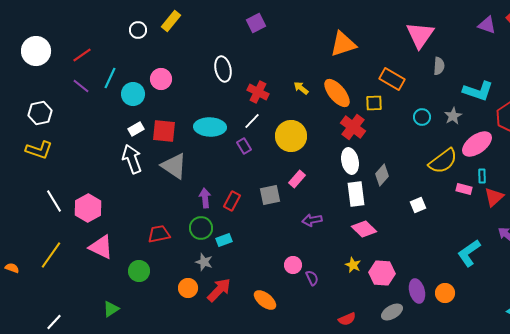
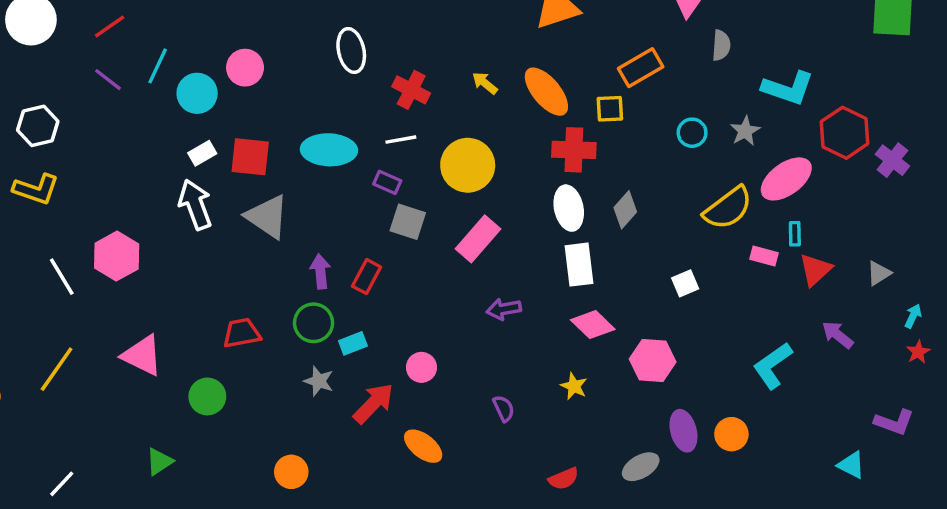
orange rectangle: (392, 79) -> (641, 68), turned -60
white line: (252, 121) -> (401, 140), turned 36
red cross: (353, 127) -> (574, 150), turned -35
purple rectangle: (244, 146) -> (387, 182), turned -35
gray diamond: (382, 175) -> (625, 210), moved
pink rectangle: (297, 179) -> (478, 239), size x1.5
gray square: (270, 195) -> (408, 222), moved, turned 30
pink hexagon: (88, 208) -> (117, 256), moved
pink circle: (293, 265) -> (421, 367), moved
pink hexagon: (382, 273) -> (653, 361), moved
orange circle: (188, 288) -> (291, 472), moved
red arrow: (219, 290) -> (373, 403), moved

